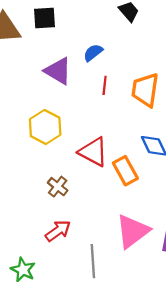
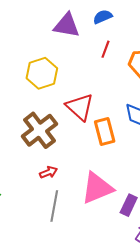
purple triangle: (58, 71) -> (67, 25), turned -36
brown cross: (58, 187) -> (39, 130), size x1.8
red arrow: (58, 231) -> (48, 172), moved, size x0.7

